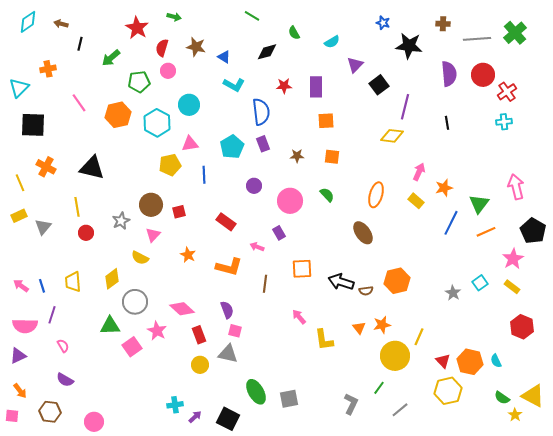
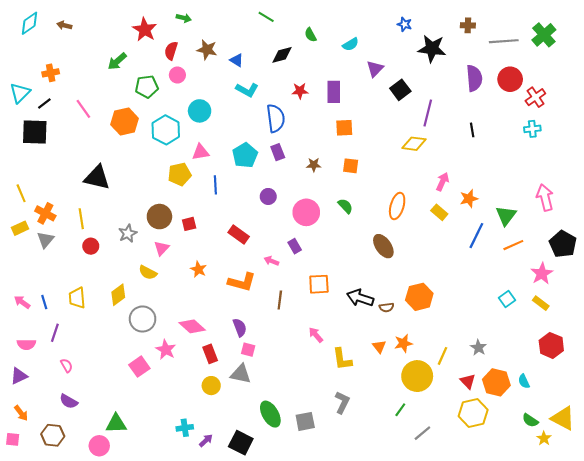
black line: (80, 44) -> (44, 104), moved, turned 40
orange cross: (46, 167) -> (45, 213), moved
gray star: (453, 293) -> (478, 348), moved
pink semicircle: (25, 326) -> (26, 344), size x0.7
green triangle: (110, 326) -> (116, 424), moved
gray L-shape: (351, 404) -> (342, 402), moved

